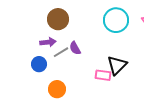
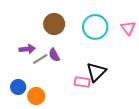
brown circle: (58, 19) -> (54, 24), moved
blue circle: (39, 64) -> (18, 87), moved

